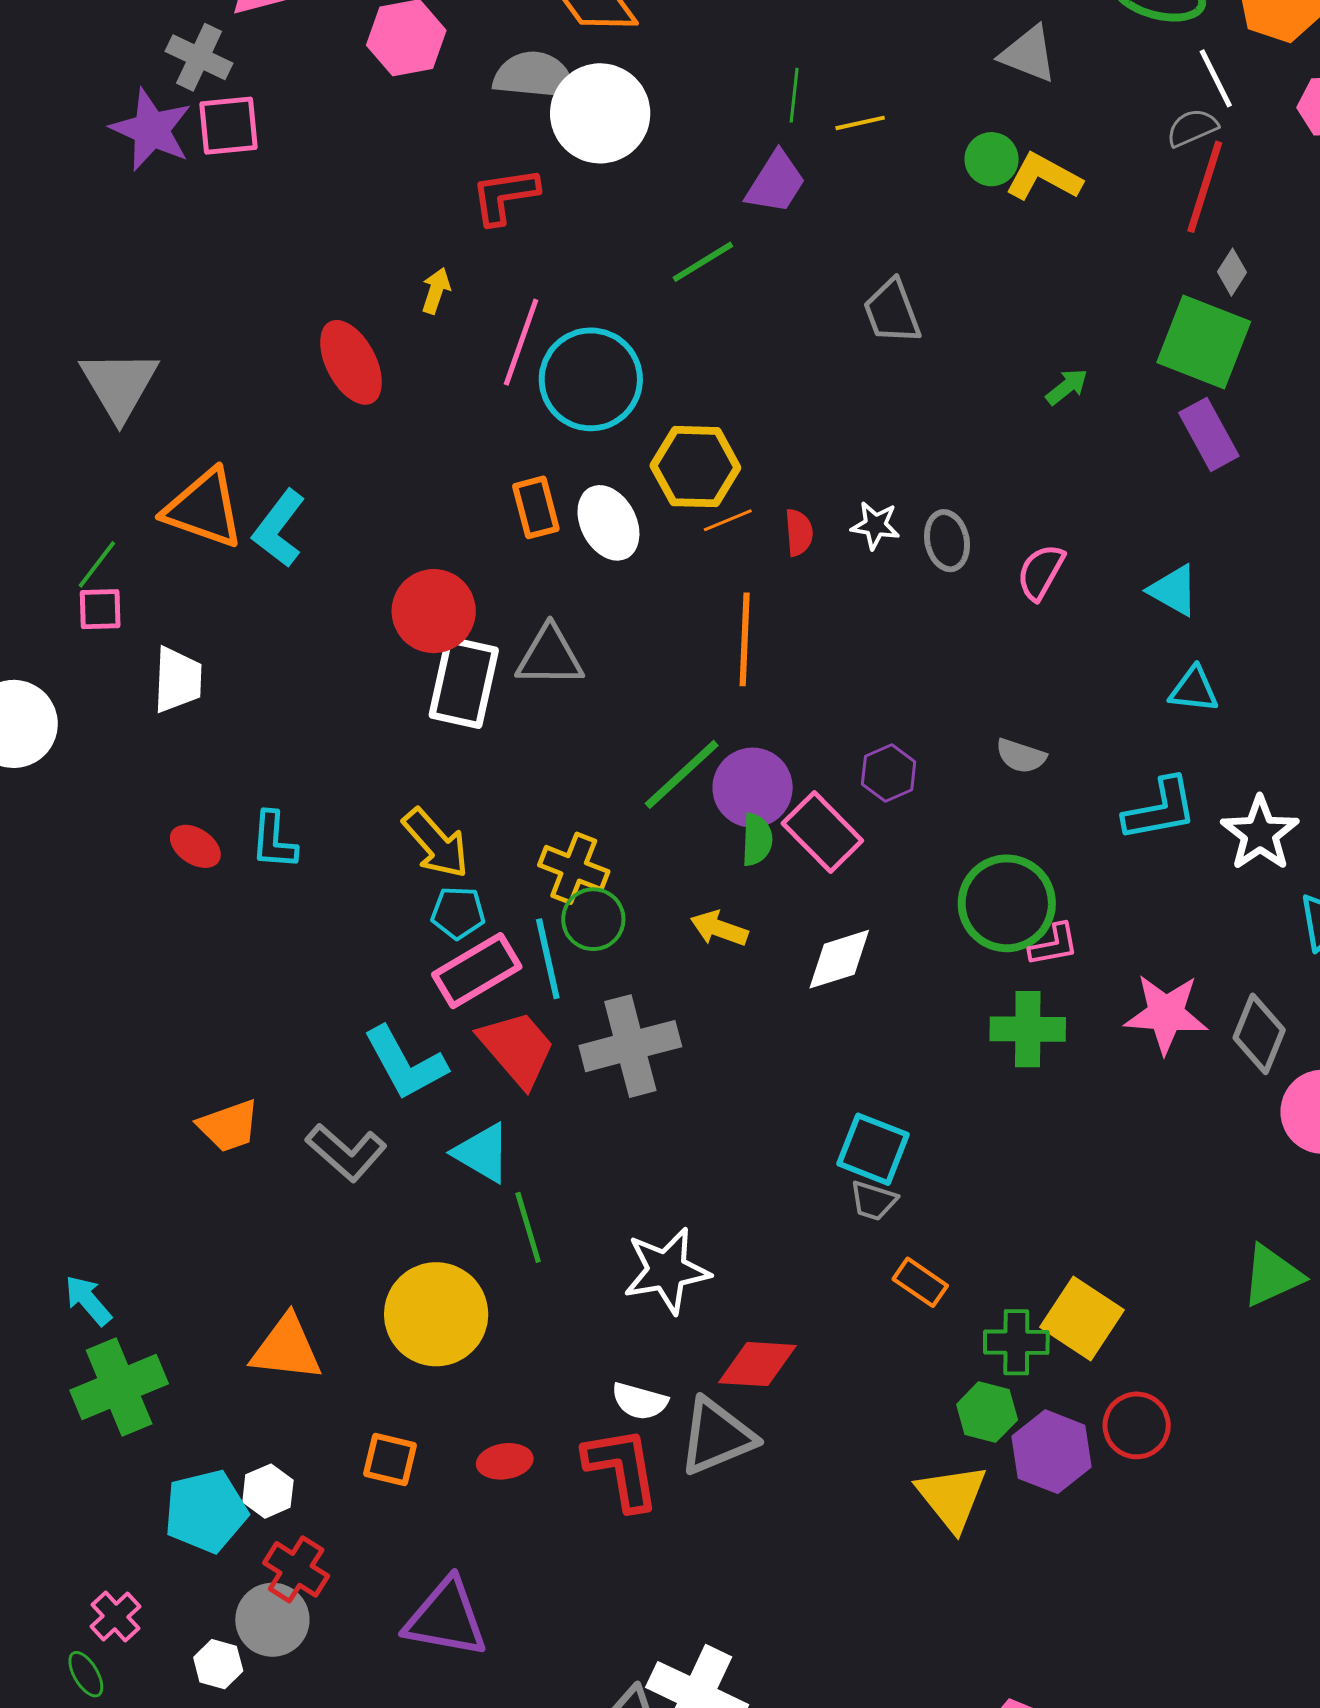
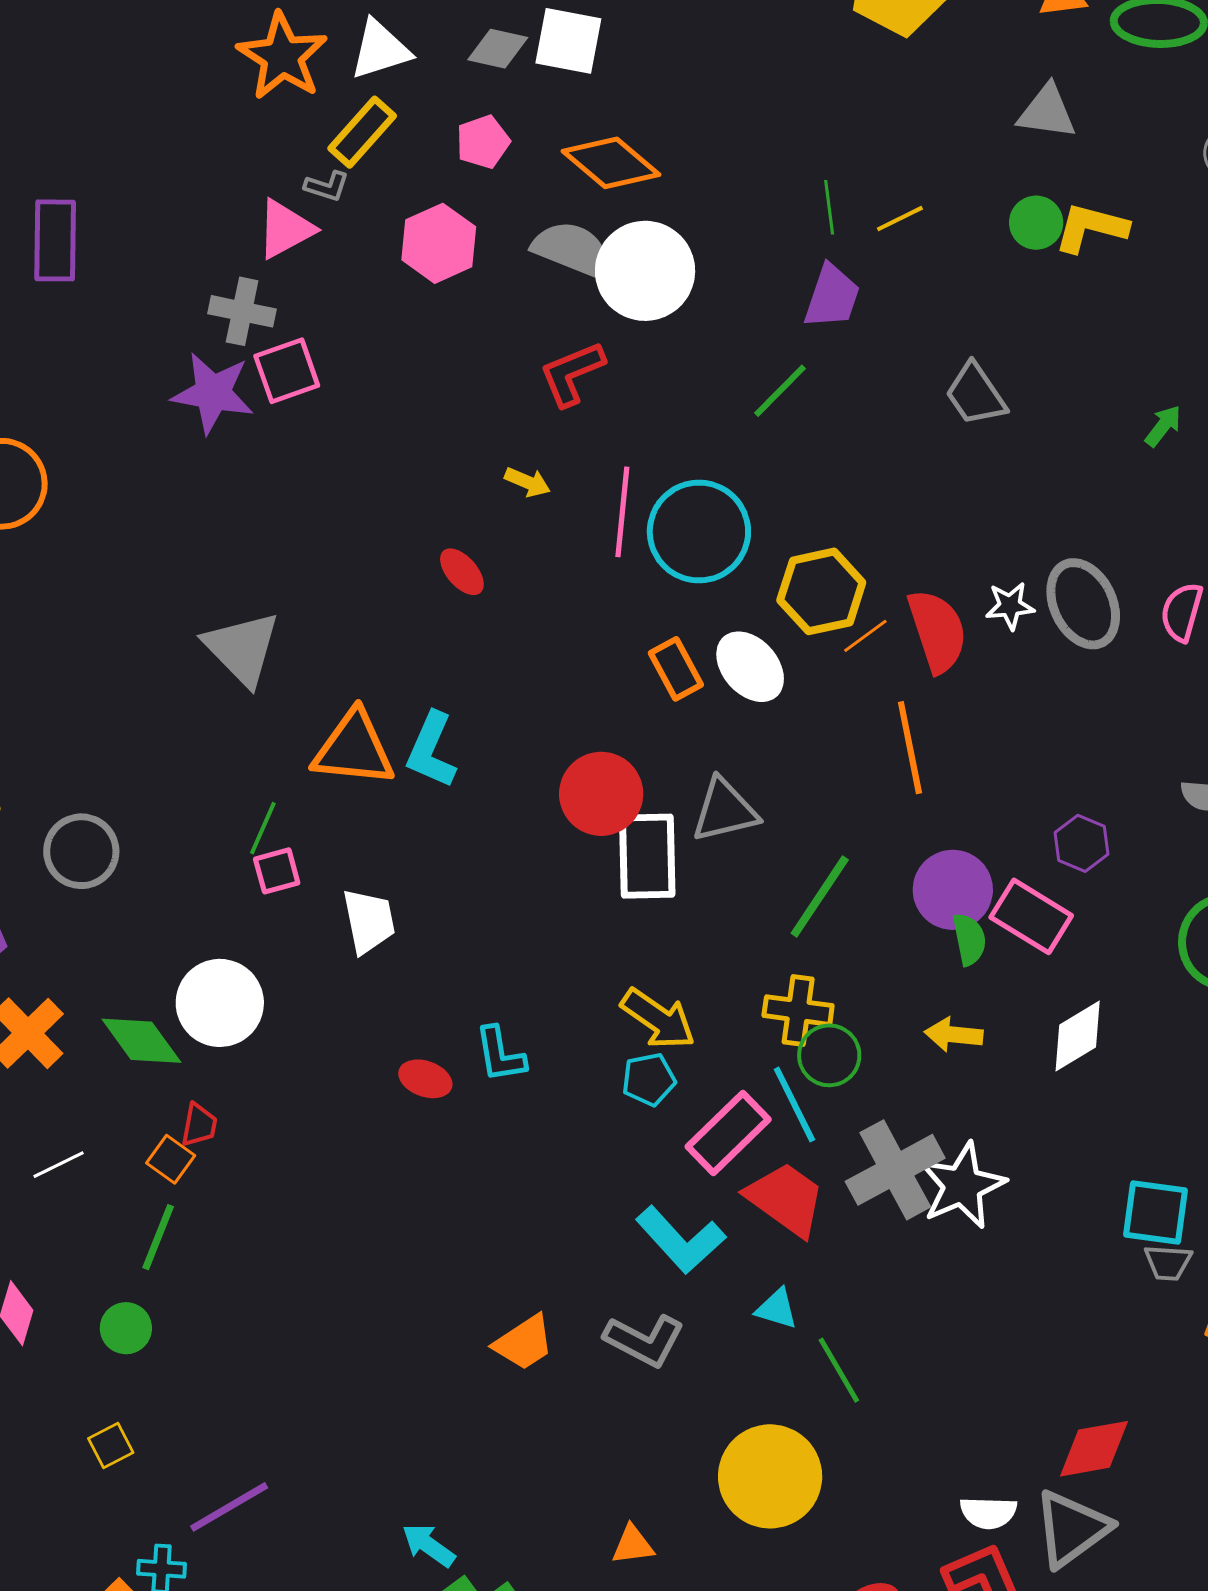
gray semicircle: (534, 76) -> (572, 250), turned 30
yellow arrow: (436, 291) -> (527, 482), turned 108
red ellipse: (351, 362) -> (462, 572), size x0.6
red semicircle: (799, 532) -> (937, 631), size x1.8
gray ellipse: (947, 541) -> (1083, 604), size x1.5
green line: (682, 774) -> (820, 896), moved
cyan pentagon: (458, 913) -> (649, 1079), moved
cyan triangle: (482, 1153) -> (777, 1309), size x0.7
white star: (667, 1271) -> (962, 1186), moved
orange triangle: (286, 1348) -> (633, 1545), size x0.6

